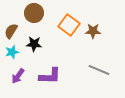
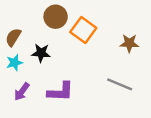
brown circle: (34, 13) -> (56, 17), moved
brown star: (93, 31) -> (129, 43), moved

